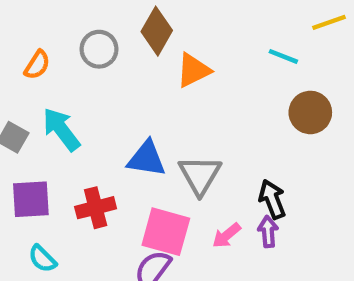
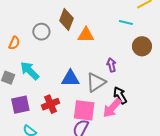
orange triangle: (193, 70) -> (86, 35), turned 36
gray triangle: (200, 175) -> (96, 82), turned 35
black arrow: (272, 199) -> (120, 95), moved
purple arrow: (268, 232) -> (111, 65), moved
pink arrow: (226, 235) -> (112, 108), size x1.5

